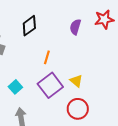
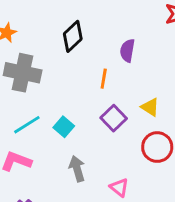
purple semicircle: (75, 27) -> (127, 51), moved
purple square: (50, 85) -> (114, 118), size x0.7

